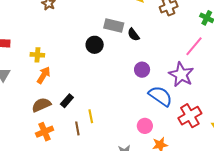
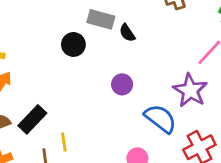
purple circle: (142, 70) -> (122, 84), moved
black rectangle: (67, 101) -> (32, 119), size x1.5

